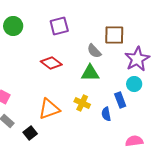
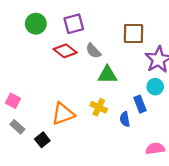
green circle: (13, 26) -> (36, 24), moved
gray semicircle: (94, 51) -> (93, 51), moved
red diamond: (51, 63) -> (65, 51), moved

